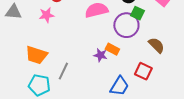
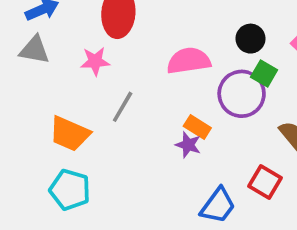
orange rectangle: (112, 49) -> (197, 127), moved
gray line: (63, 71) -> (123, 107), moved

